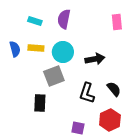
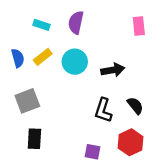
yellow rectangle: (36, 48) -> (43, 57), turned -42
gray square: (54, 76) -> (27, 101), moved
black rectangle: (40, 103) -> (34, 139), moved

